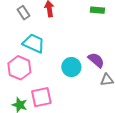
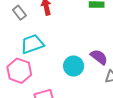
cyan trapezoid: (34, 43) -> (32, 44), turned -40

